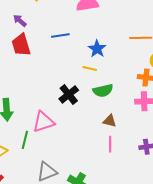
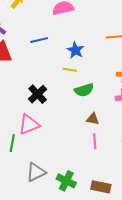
black cross: (69, 94) -> (38, 94), moved

